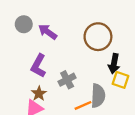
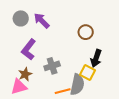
gray circle: (24, 24) -> (21, 18), moved
brown circle: (98, 37) -> (86, 32), size x0.6
yellow square: (121, 80) -> (88, 73), moved

